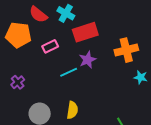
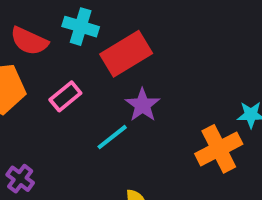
orange cross: (126, 50) -> (219, 149), moved

